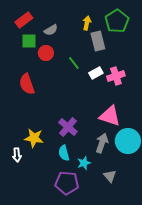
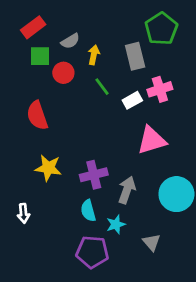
yellow arrow: (87, 23) -> (94, 55), moved
pink cross: (116, 76) -> (160, 89), moved
pink triangle: (110, 116) -> (152, 140), moved, turned -35
purple cross: (68, 127) -> (94, 175), turned 36
yellow star: (34, 138) -> (48, 168), moved
gray arrow: (102, 143) -> (127, 190), moved

